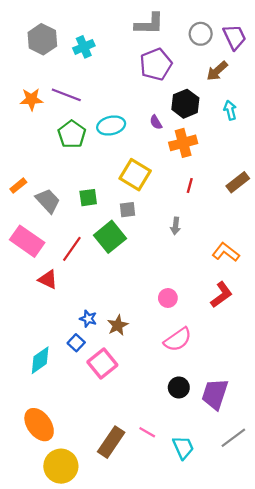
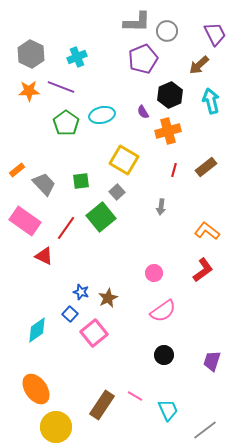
gray circle: (201, 34) -> (167, 31), moved
gray hexagon: (42, 39) -> (31, 54), moved
cyan cross: (84, 47) -> (77, 57), moved
cyan arrow: (230, 110) -> (211, 101), size x1.4
brown rectangle: (238, 182) -> (206, 167), moved
gray square: (128, 210) -> (117, 192), turned -35
purple trapezoid: (215, 394) -> (212, 361), moved, size x0.7
gray line: (233, 438) -> (205, 430), moved

